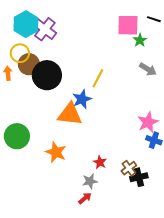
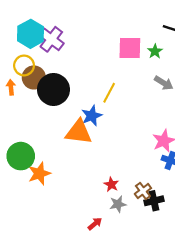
pink square: (128, 25) -> (130, 48), moved
orange star: (56, 152) -> (39, 174), moved, turned 30
gray star: (90, 181) -> (118, 204), moved

